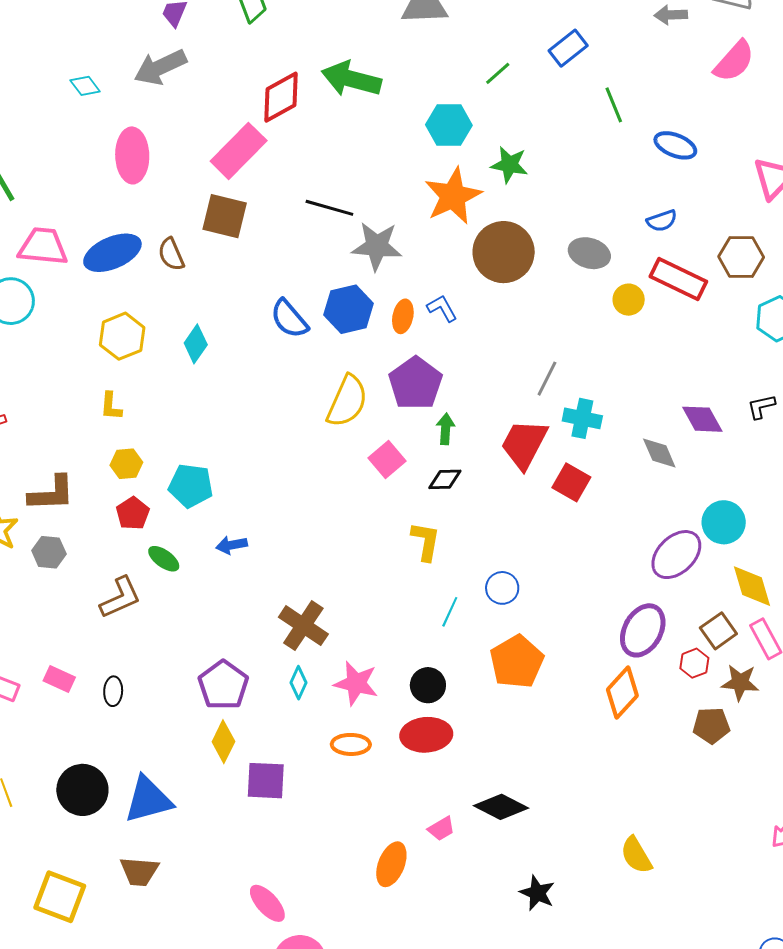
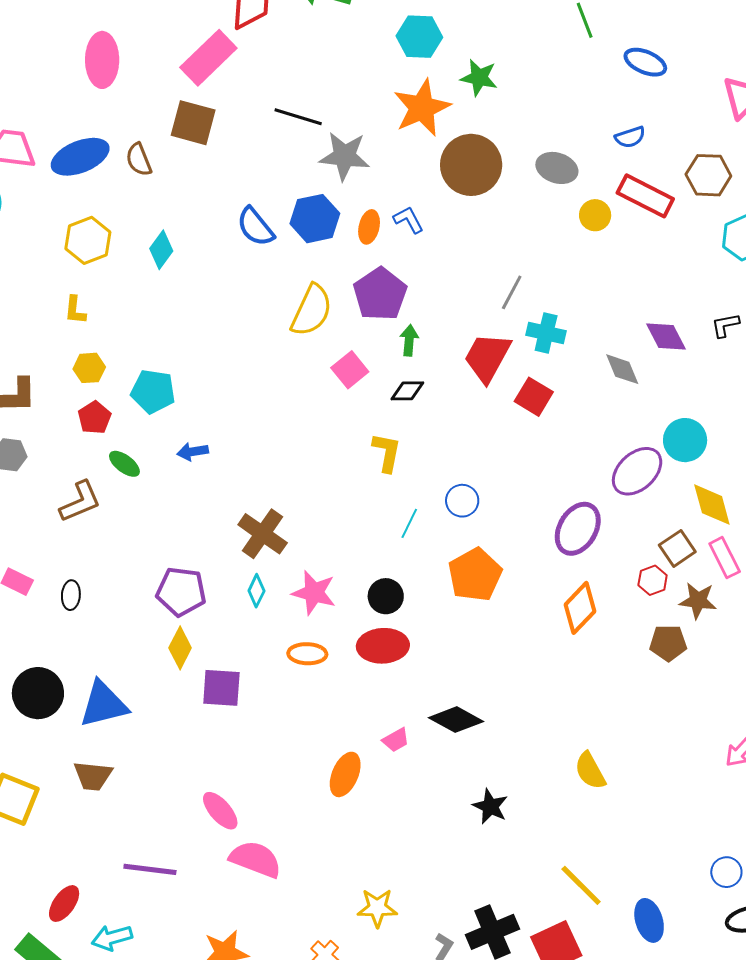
purple ellipse: (643, 630) -> (578, 529), moved
purple pentagon: (223, 685) -> (181, 592), turned -30

